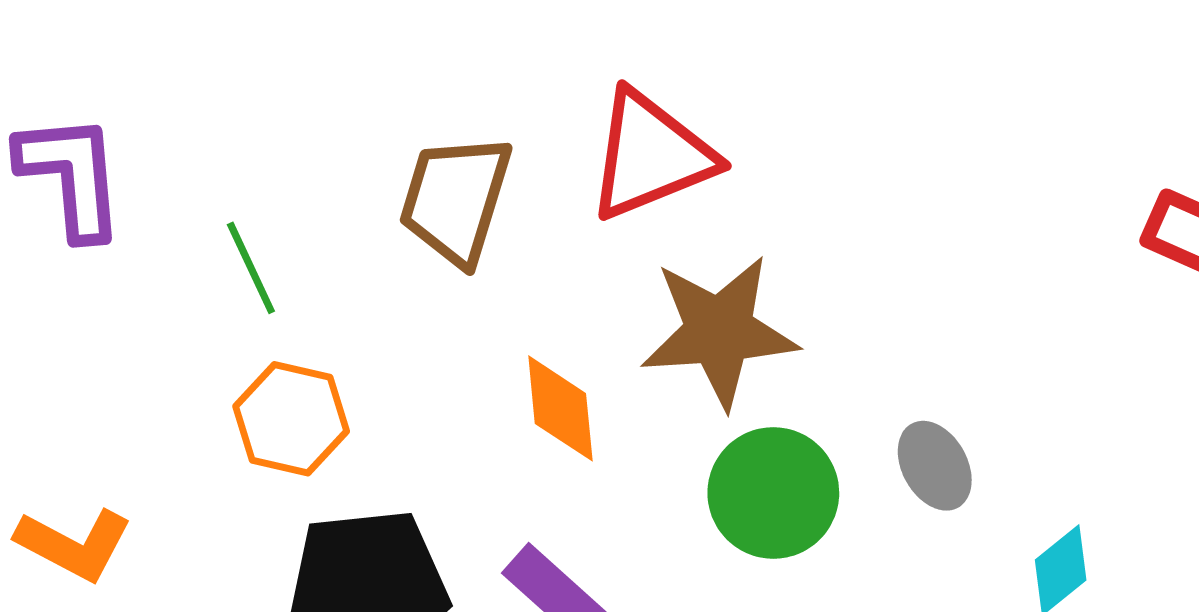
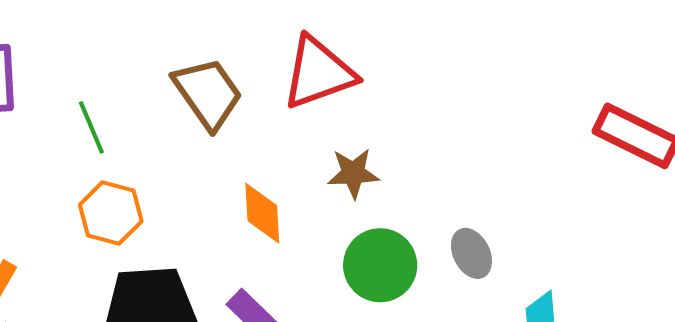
brown trapezoid: (456, 199) -> (208, 93), turned 126
brown star: (719, 331) -> (353, 173), size x0.6

